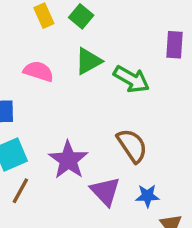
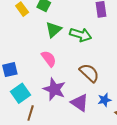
pink semicircle: (38, 71) -> (49, 59), moved, turned 48

